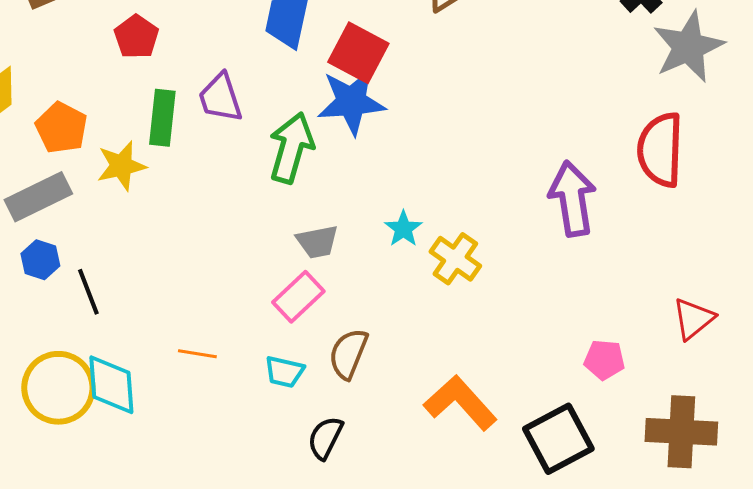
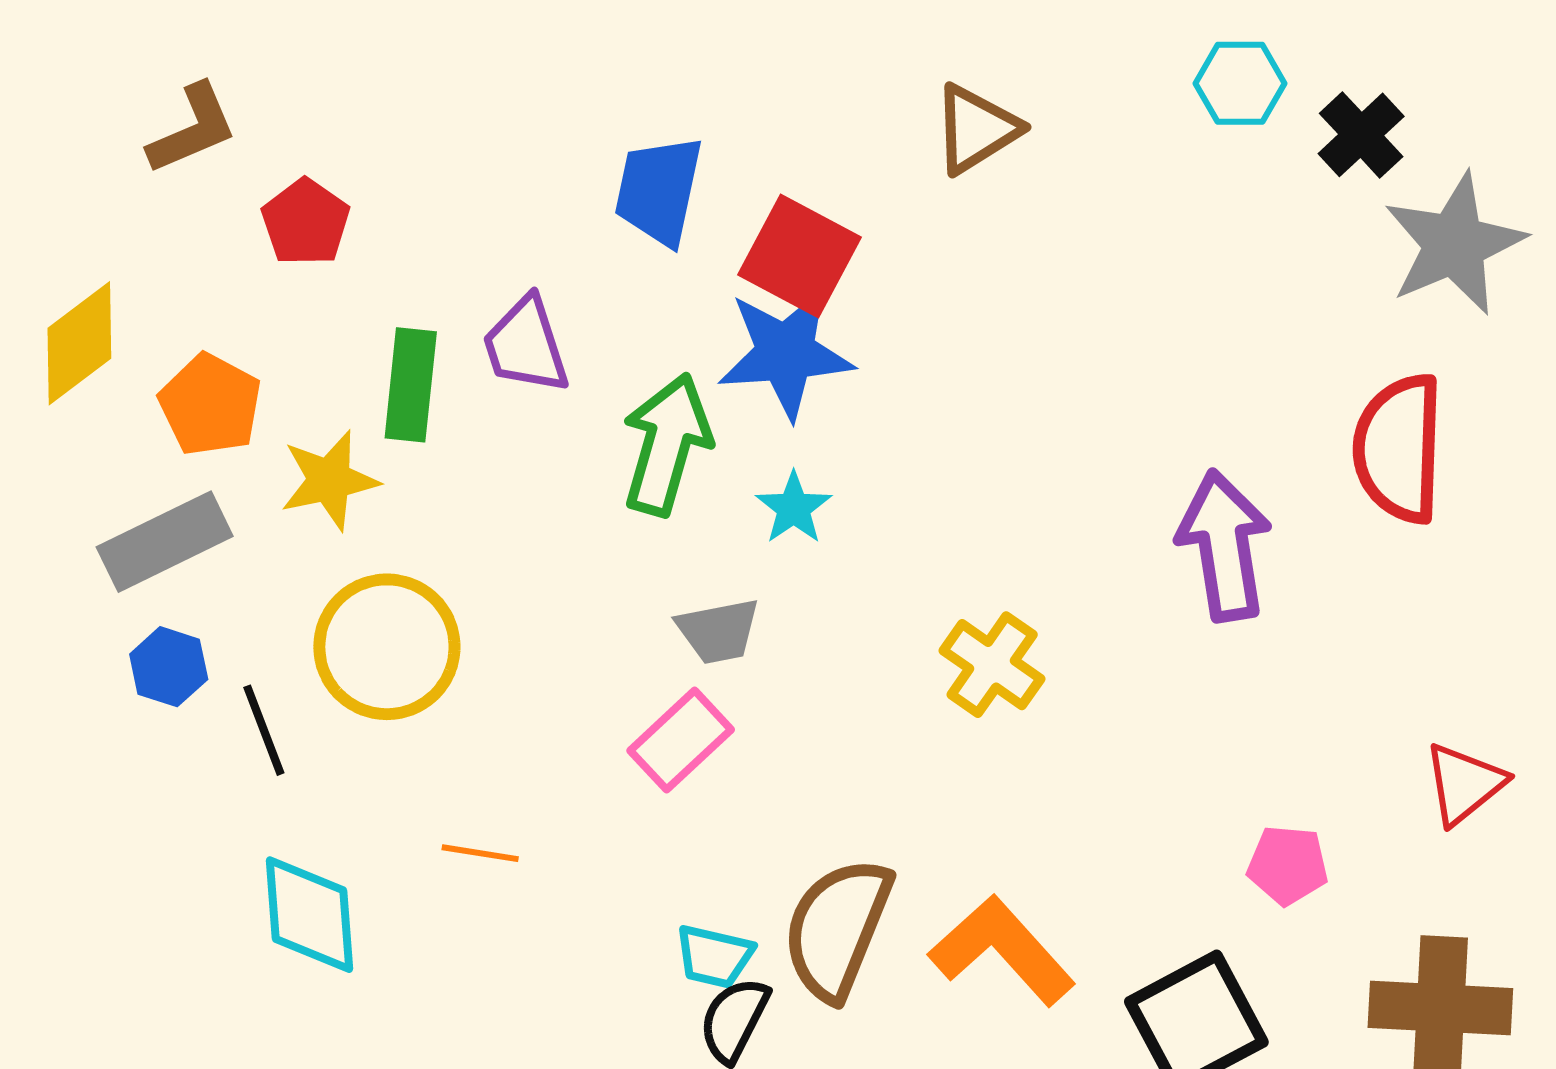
red pentagon: (136, 37) -> (306, 222), moved
cyan star: (403, 229) -> (794, 508), moved
brown semicircle: (348, 354) -> (837, 929), moved, size x1.4
cyan trapezoid: (284, 372) -> (714, 956), moved
yellow circle: (58, 388) -> (387, 647), moved

